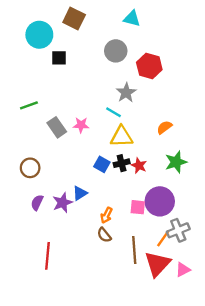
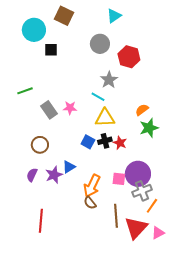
cyan triangle: (132, 19) -> (114, 16), turned -49
green star: (176, 162) -> (149, 128), moved
brown circle: (30, 168) -> (40, 145), moved
orange arrow: (106, 215) -> (92, 186), size x1.6
gray cross: (178, 230) -> (142, 191), moved
orange line: (163, 238) -> (152, 206), moved

